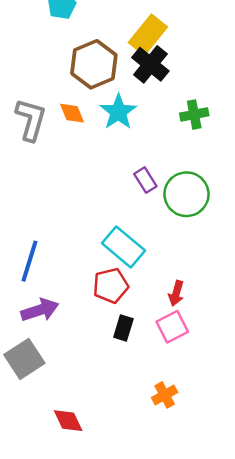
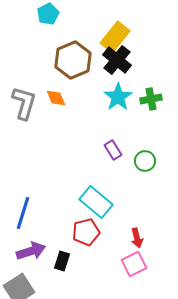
cyan star: (118, 112) -> (118, 97), moved
green circle: (186, 194) -> (145, 161), size x0.6
red arrow: (176, 293) -> (137, 238), turned -30
black rectangle: (123, 328) -> (62, 261), moved

